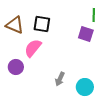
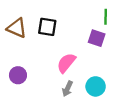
pink semicircle: (33, 48) -> (66, 63), moved
cyan circle: (85, 87) -> (96, 86), moved

